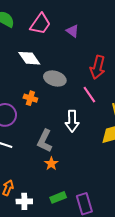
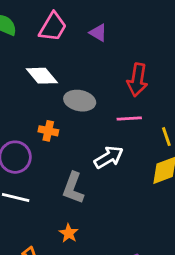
pink line: (89, 95) -> (129, 119), turned -54
white arrow: (72, 121) -> (109, 157), turned -115
orange star: (51, 164) -> (69, 233), moved

